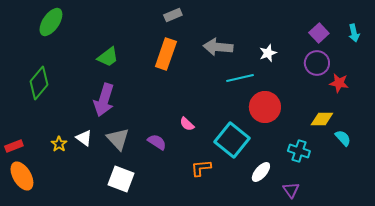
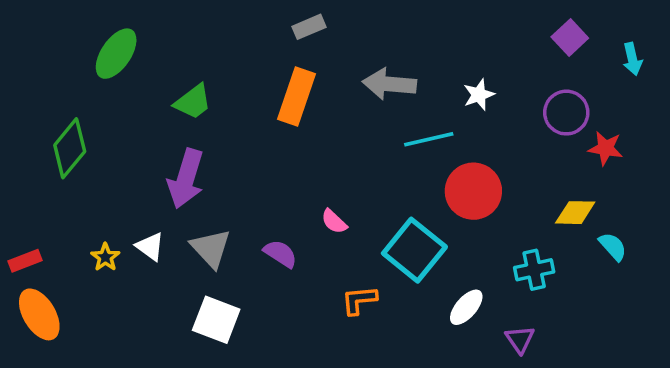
green ellipse: (51, 22) -> (116, 54), moved
purple square: (319, 33) -> (570, 38), moved
cyan cross: (299, 151) -> (534, 270), turned -30

